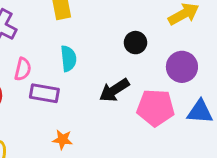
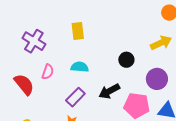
cyan semicircle: (68, 58) -> (80, 67), turned -84
purple rectangle: (44, 93) -> (75, 97), moved, turned -60

